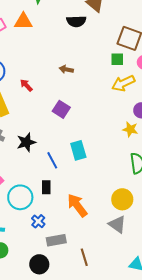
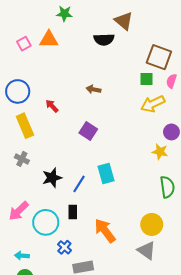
black star: (26, 142) -> (52, 178), moved
blue line: (52, 160) -> (79, 184), turned 60

